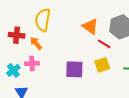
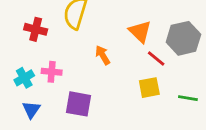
orange arrow: (36, 43) -> (103, 55), moved
purple square: (74, 69) -> (78, 104), moved

